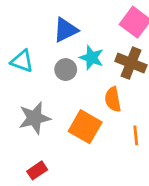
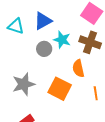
cyan triangle: (22, 61) -> (16, 26), moved

